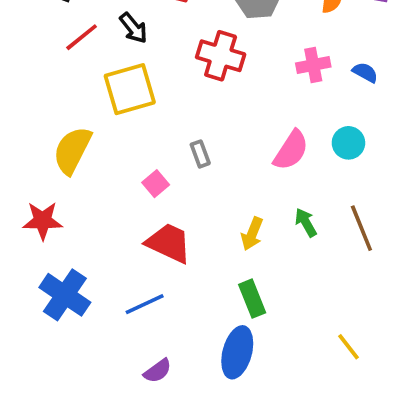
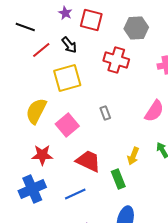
pink square: (156, 184) -> (67, 125), moved, size x1.6
red star: (43, 221) -> (42, 155), moved
blue cross: (65, 295) -> (32, 189), turned 32
green rectangle: (252, 299) -> (118, 179), moved

